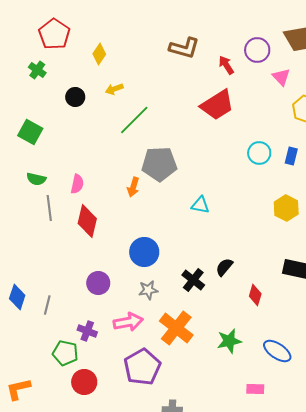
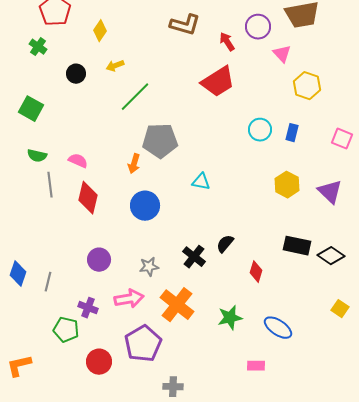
pink semicircle: (77, 184) -> (78, 161), turned -78
blue circle: (144, 252) -> (145, 206), moved
red circle: (84, 382) -> (99, 362), moved

